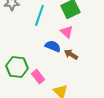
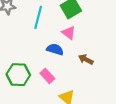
brown arrow: (71, 54) -> (86, 59), moved
pink rectangle: (38, 77) -> (47, 76), moved

